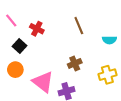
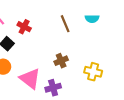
cyan semicircle: (110, 40) -> (92, 19), moved
yellow cross: (107, 75) -> (93, 72), turned 30

